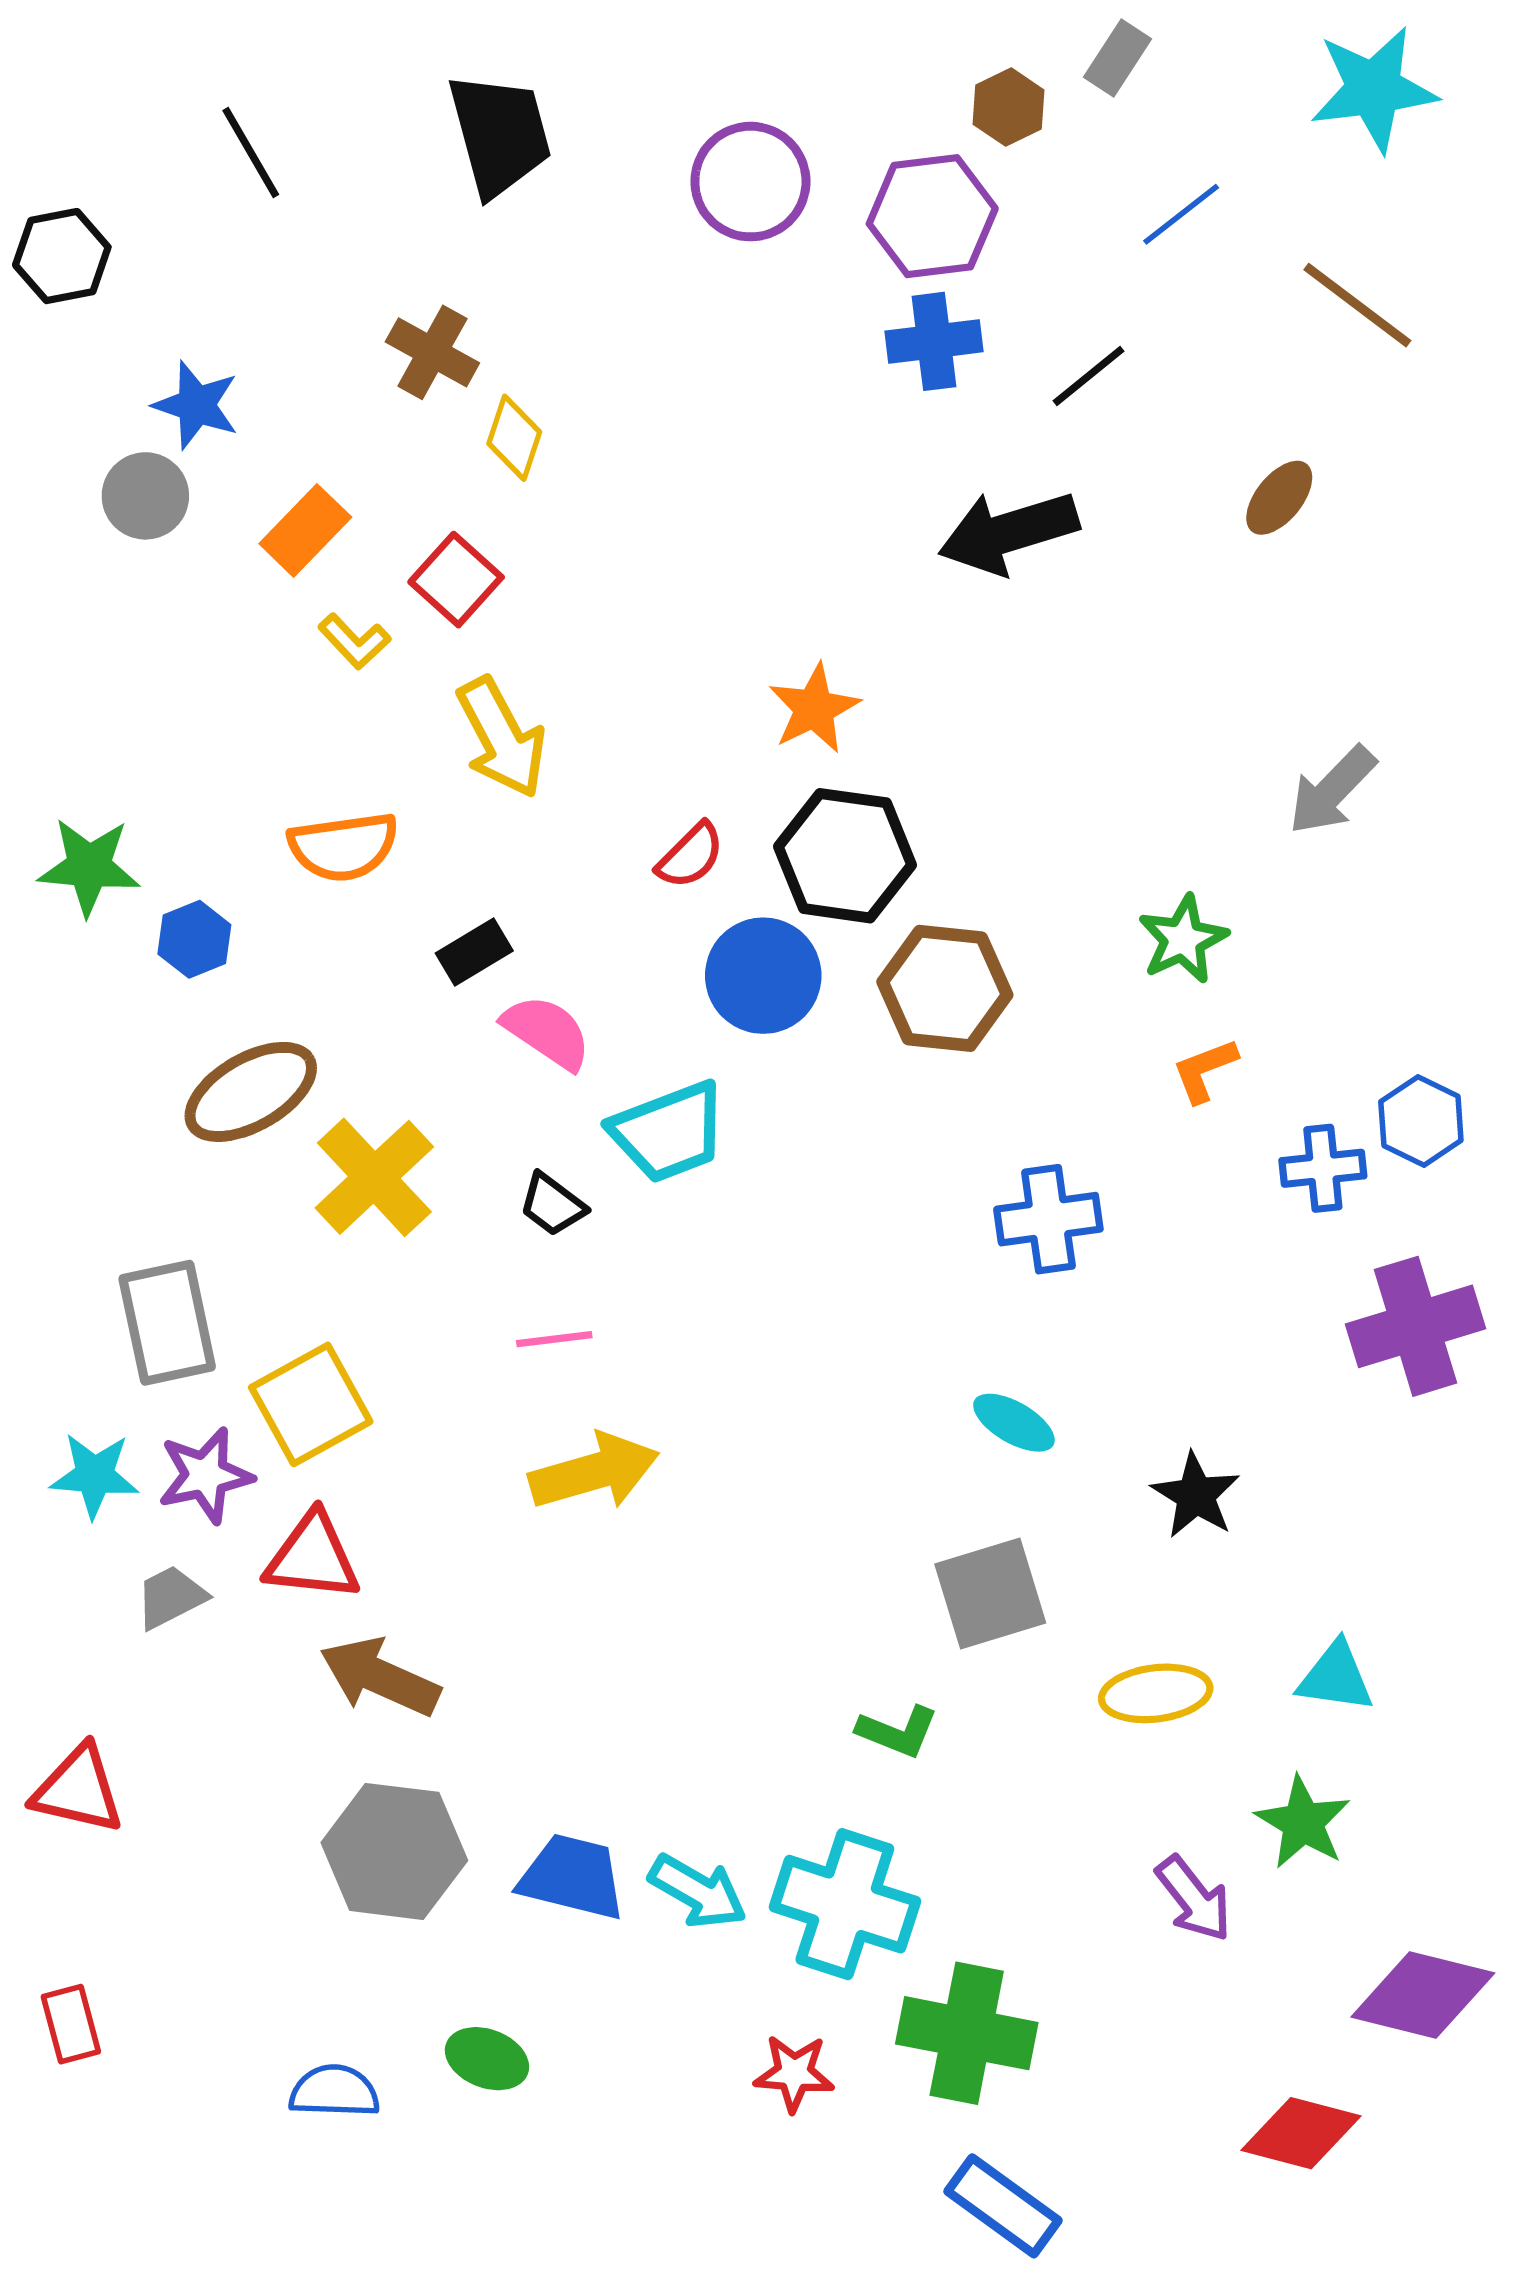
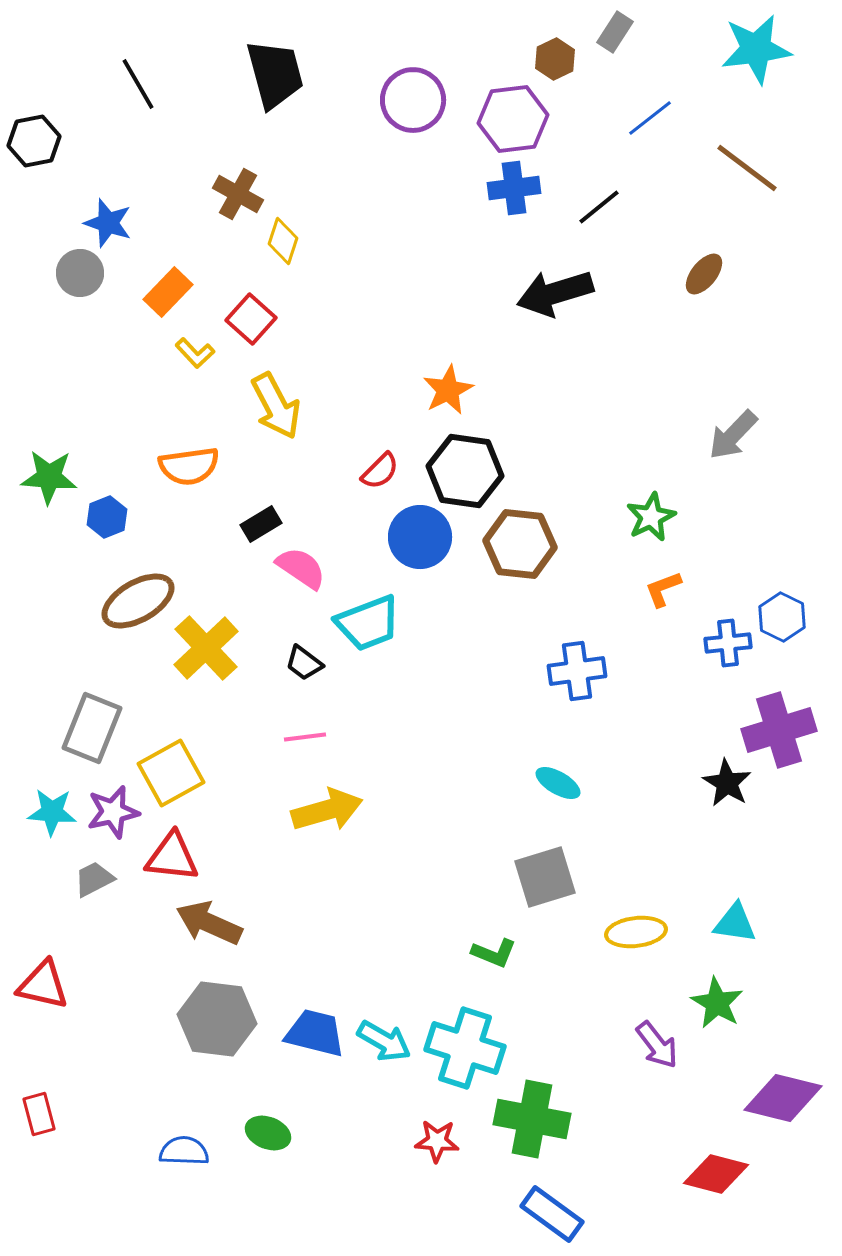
gray rectangle: (167, 1323) -> (92, 728), turned 34
black star: (1196, 1495) -> (727, 783), moved

